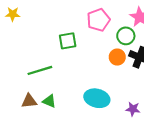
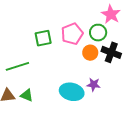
pink pentagon: (98, 20) -> (72, 34), moved
purple star: (133, 109) -> (94, 85), moved

